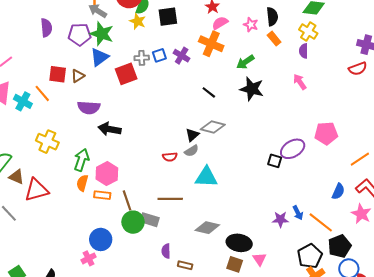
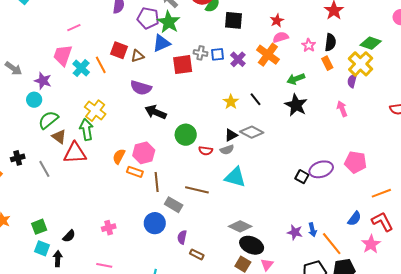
yellow star: (138, 21) -> (231, 102), moved
yellow cross: (308, 32) -> (361, 64), size x1.4
green arrow: (81, 160) -> (86, 129), moved, turned -40
green circle: (133, 222) -> (186, 135), moved
gray diamond: (207, 228) -> (240, 226), moved
blue circle: (101, 239) -> (155, 223), moved

